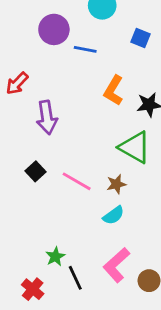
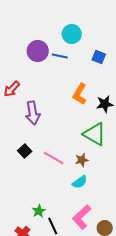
blue line: (85, 49) -> (60, 56), moved

